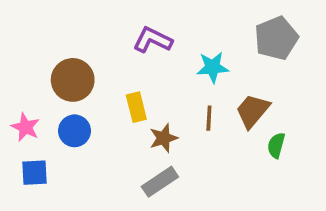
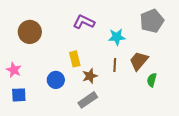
brown circle: (73, 80) -> (30, 32), moved
blue circle: (75, 131) -> (56, 80), moved

